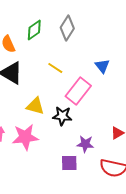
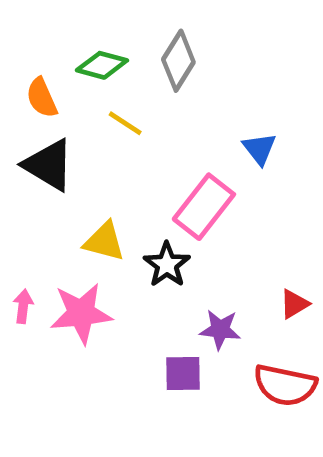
green diamond: (34, 30) -> (102, 65), turned 50
yellow line: (55, 68) -> (125, 123), moved
black star: (62, 116) -> (167, 265), turned 30

